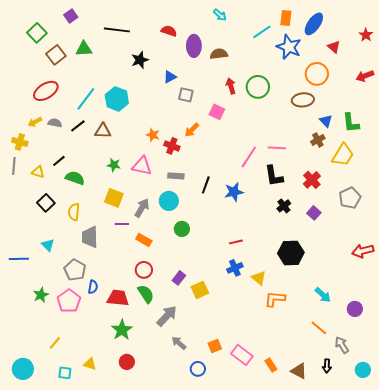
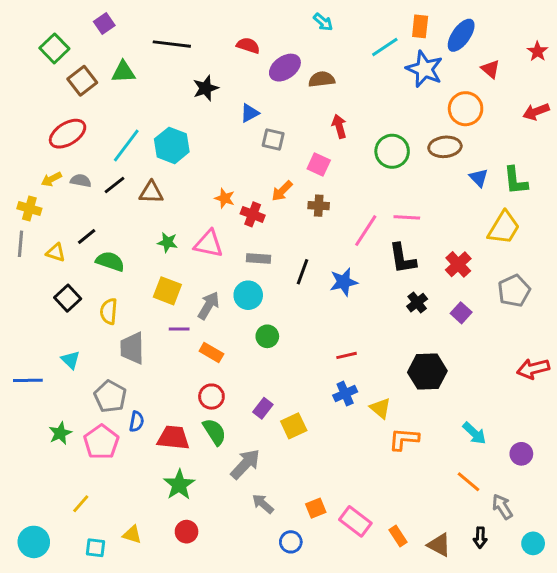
purple ellipse: (194, 46) -> (285, 68), turned 55
green circle: (258, 87) -> (392, 151), moved
brown cross: (318, 140) -> (319, 206), moved, turned 32

